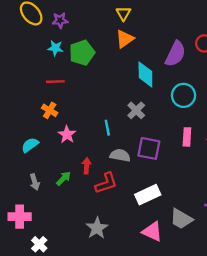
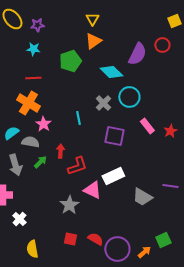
green pentagon: (82, 53) -> (70, 61), moved
cyan diamond: (145, 75) -> (111, 72), turned -45
cyan circle: (184, 95) -> (129, 97), moved
orange cross: (50, 110) -> (28, 103), size x1.6
pink rectangle: (187, 137) -> (147, 126), turned -42
gray semicircle: (120, 155) -> (30, 142), moved
gray arrow: (35, 182) -> (15, 165), size x1.5
pink triangle: (152, 232) -> (92, 190), moved

